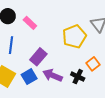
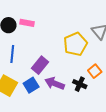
pink rectangle: (30, 23) -> (27, 23), moved, turned -32

